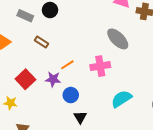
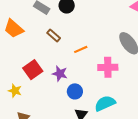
orange line: (67, 65) -> (81, 49), moved
cyan semicircle: (121, 99) -> (105, 103), moved

